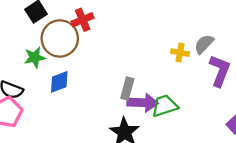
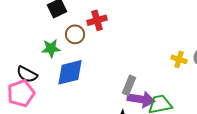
brown circle: (60, 38) -> (75, 34), size x0.6
blue diamond: (59, 82) -> (70, 72), size x1.4

